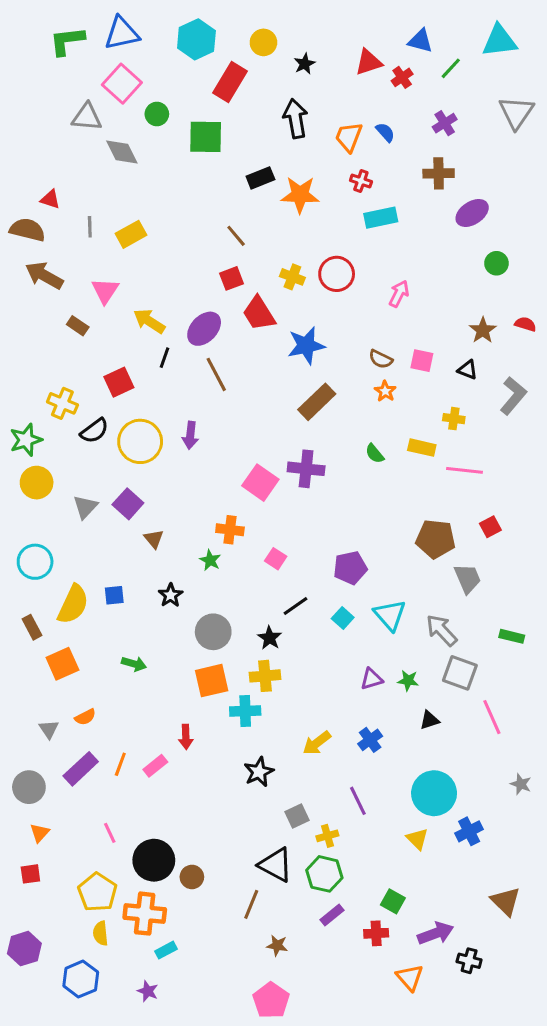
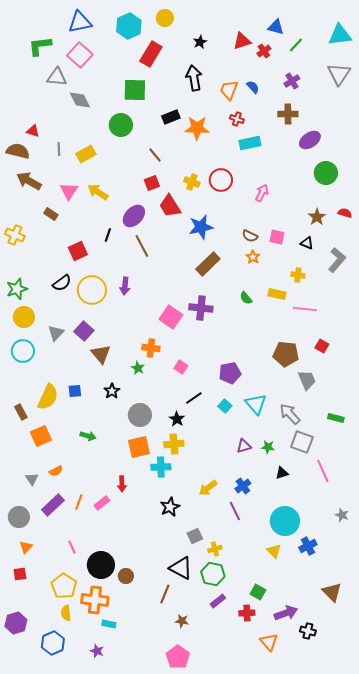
green L-shape: (67, 41) -> (40, 46), moved
cyan triangle: (500, 41) -> (340, 35), moved
yellow circle: (263, 42) -> (165, 18), moved
green circle: (157, 114) -> (121, 125), moved, size x1.5
green circle: (496, 263) -> (326, 173), size x1.5
yellow arrow: (149, 321) -> (98, 192), moved
yellow cross: (62, 403) -> (15, 235), moved
red square: (490, 527) -> (322, 346), turned -32
brown triangle: (154, 539) -> (101, 354), size x1.5
cyan circle: (35, 562) -> (23, 351), moved
purple line: (358, 801) -> (235, 511), moved
cyan rectangle: (166, 950) -> (109, 624), turned 40

